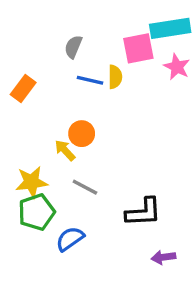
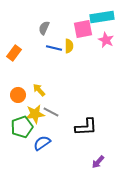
orange circle: (82, 134) -> (18, 95), moved
yellow star: (32, 182) -> (35, 114), moved
purple arrow: (163, 257) -> (98, 162), moved, turned -40

